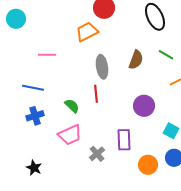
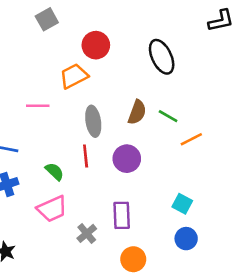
pink line: (47, 55) -> (38, 106), moved
green line: (166, 55) -> (168, 116), moved
purple circle: (144, 106) -> (127, 159), moved
orange circle: (148, 165) -> (133, 259), moved

